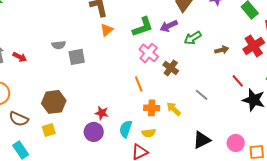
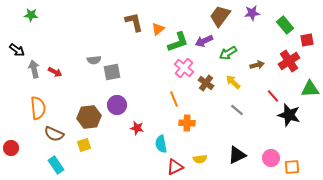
orange triangle: (107, 30) -> (158, 29), moved
yellow arrow: (174, 109) -> (233, 82), moved
cyan semicircle: (126, 129) -> (161, 144), turned -30
purple circle: (94, 132) -> (117, 105), moved
yellow semicircle: (149, 133) -> (200, 159), moved

